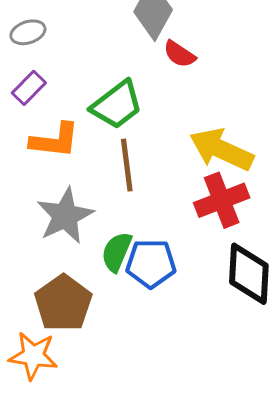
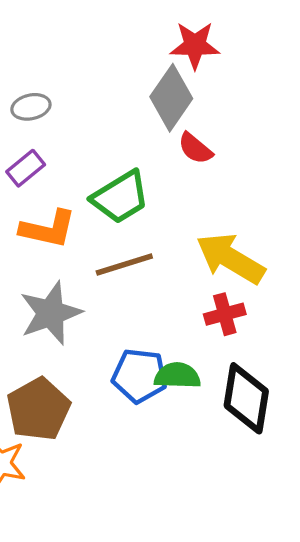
brown line: (127, 165) -> (124, 265), turned 74
red cross: (222, 200) -> (225, 314), size x0.7
green semicircle: (117, 252) -> (177, 376), moved, turned 63

